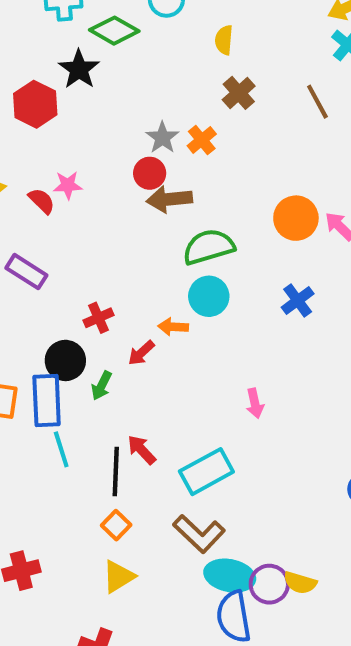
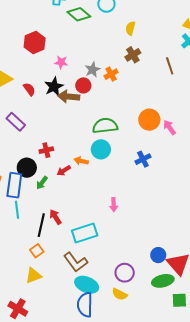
black star: (79, 69) -> (54, 87), moved
pink star: (68, 185) -> (61, 62), moved
brown arrow: (169, 199) -> (69, 97), moved
purple circle: (269, 584) -> (125, 273), moved

